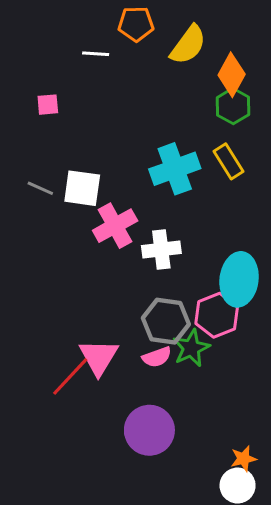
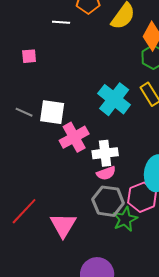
cyan cross: (175, 169) -> (114, 99), turned -32
pink semicircle: (157, 357) -> (106, 173), moved
red line: (70, 376) -> (24, 211), moved

